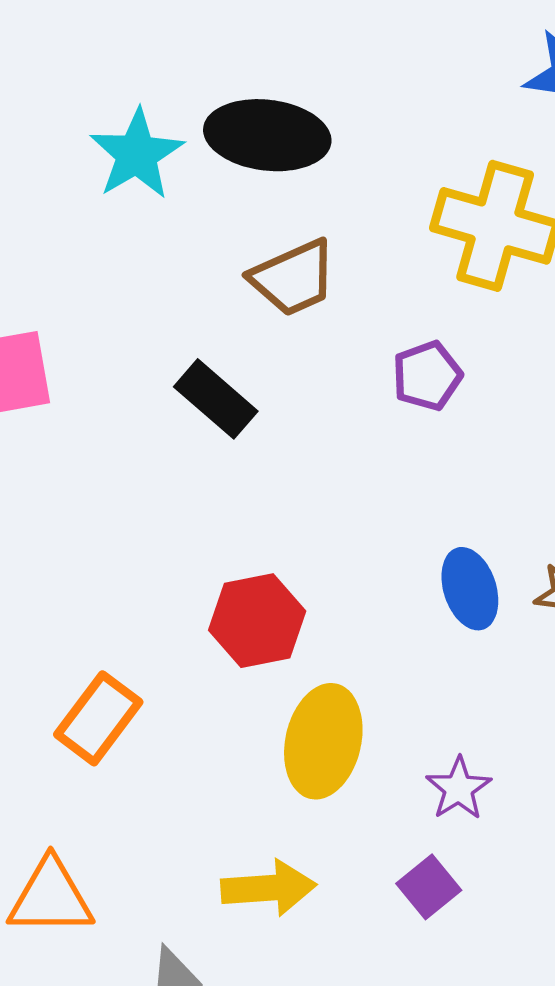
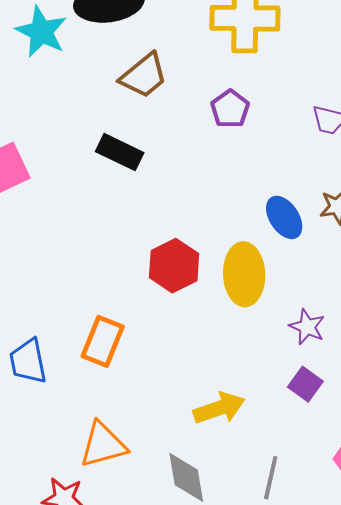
yellow ellipse: (323, 741) -> (244, 274), moved

